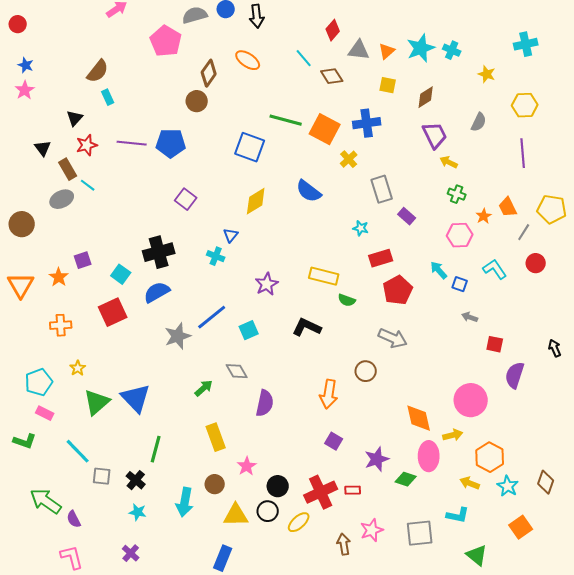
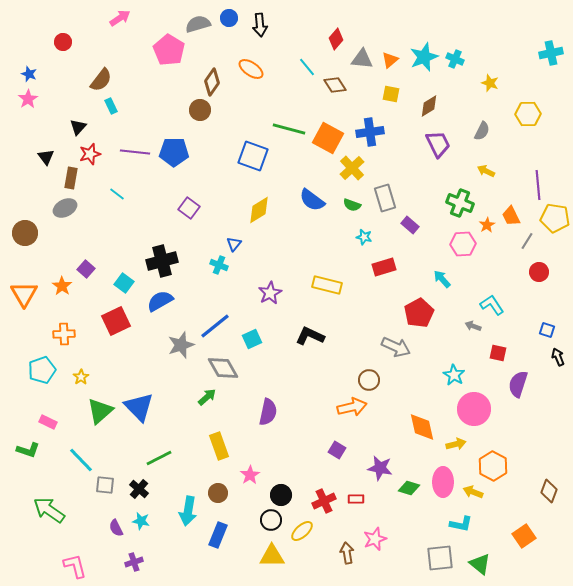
red circle: (18, 24) -> (63, 42), moved
cyan cross: (526, 44) -> (551, 53), moved
purple line: (523, 153) -> (538, 185), moved
yellow cross: (349, 159) -> (352, 168), size x1.4
yellow arrow: (449, 162) -> (486, 171), moved
brown rectangle: (68, 169) -> (71, 178), turned 40
cyan line: (88, 185) -> (117, 194), moved
green cross: (457, 194) -> (460, 203), size x1.5
purple square: (83, 260) -> (86, 269), turned -30
cyan L-shape: (495, 269) -> (492, 305), moved
blue square: (460, 284) -> (547, 330), moved
red pentagon: (398, 290) -> (419, 313), moved
green semicircle: (347, 300) -> (352, 205), moved
gray diamond: (237, 371) -> (223, 368), moved, size x1.4
cyan pentagon: (39, 382) -> (42, 370), moved
orange arrow: (329, 394) -> (352, 407), moved, turned -112
green line: (156, 449) -> (159, 458), turned 48
pink ellipse: (429, 456) -> (443, 482), moved
purple star: (377, 459) -> (380, 468), turned 30
cyan star: (508, 486) -> (454, 375), moved
red cross: (321, 492) -> (324, 501), size x0.7
yellow triangle: (236, 515) -> (272, 556), moved
purple semicircle: (74, 519) -> (116, 528), moved
gray square: (420, 533) -> (440, 558), moved
purple cross: (131, 553) -> (134, 562), turned 30
blue rectangle: (223, 558) -> (218, 535), moved

